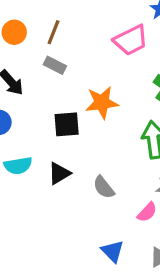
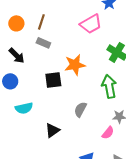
black triangle: (59, 173) -> (52, 130), moved
gray semicircle: (104, 187) -> (80, 109), moved, turned 70

